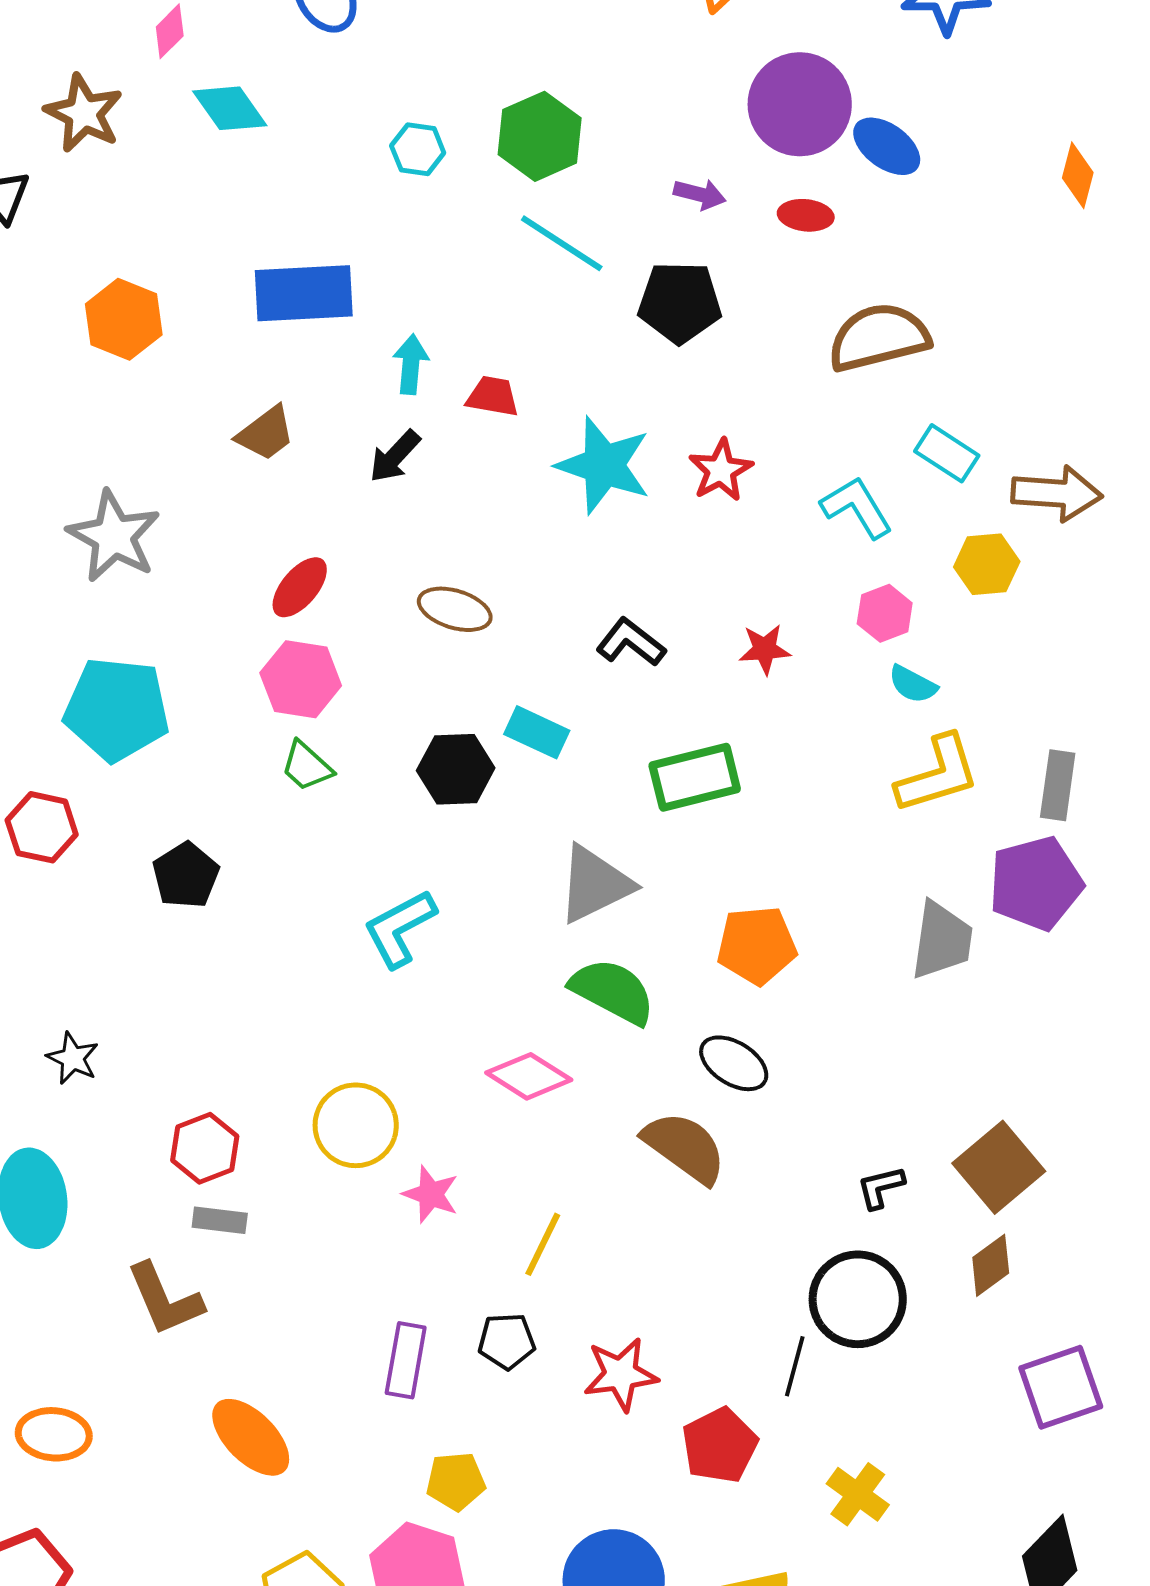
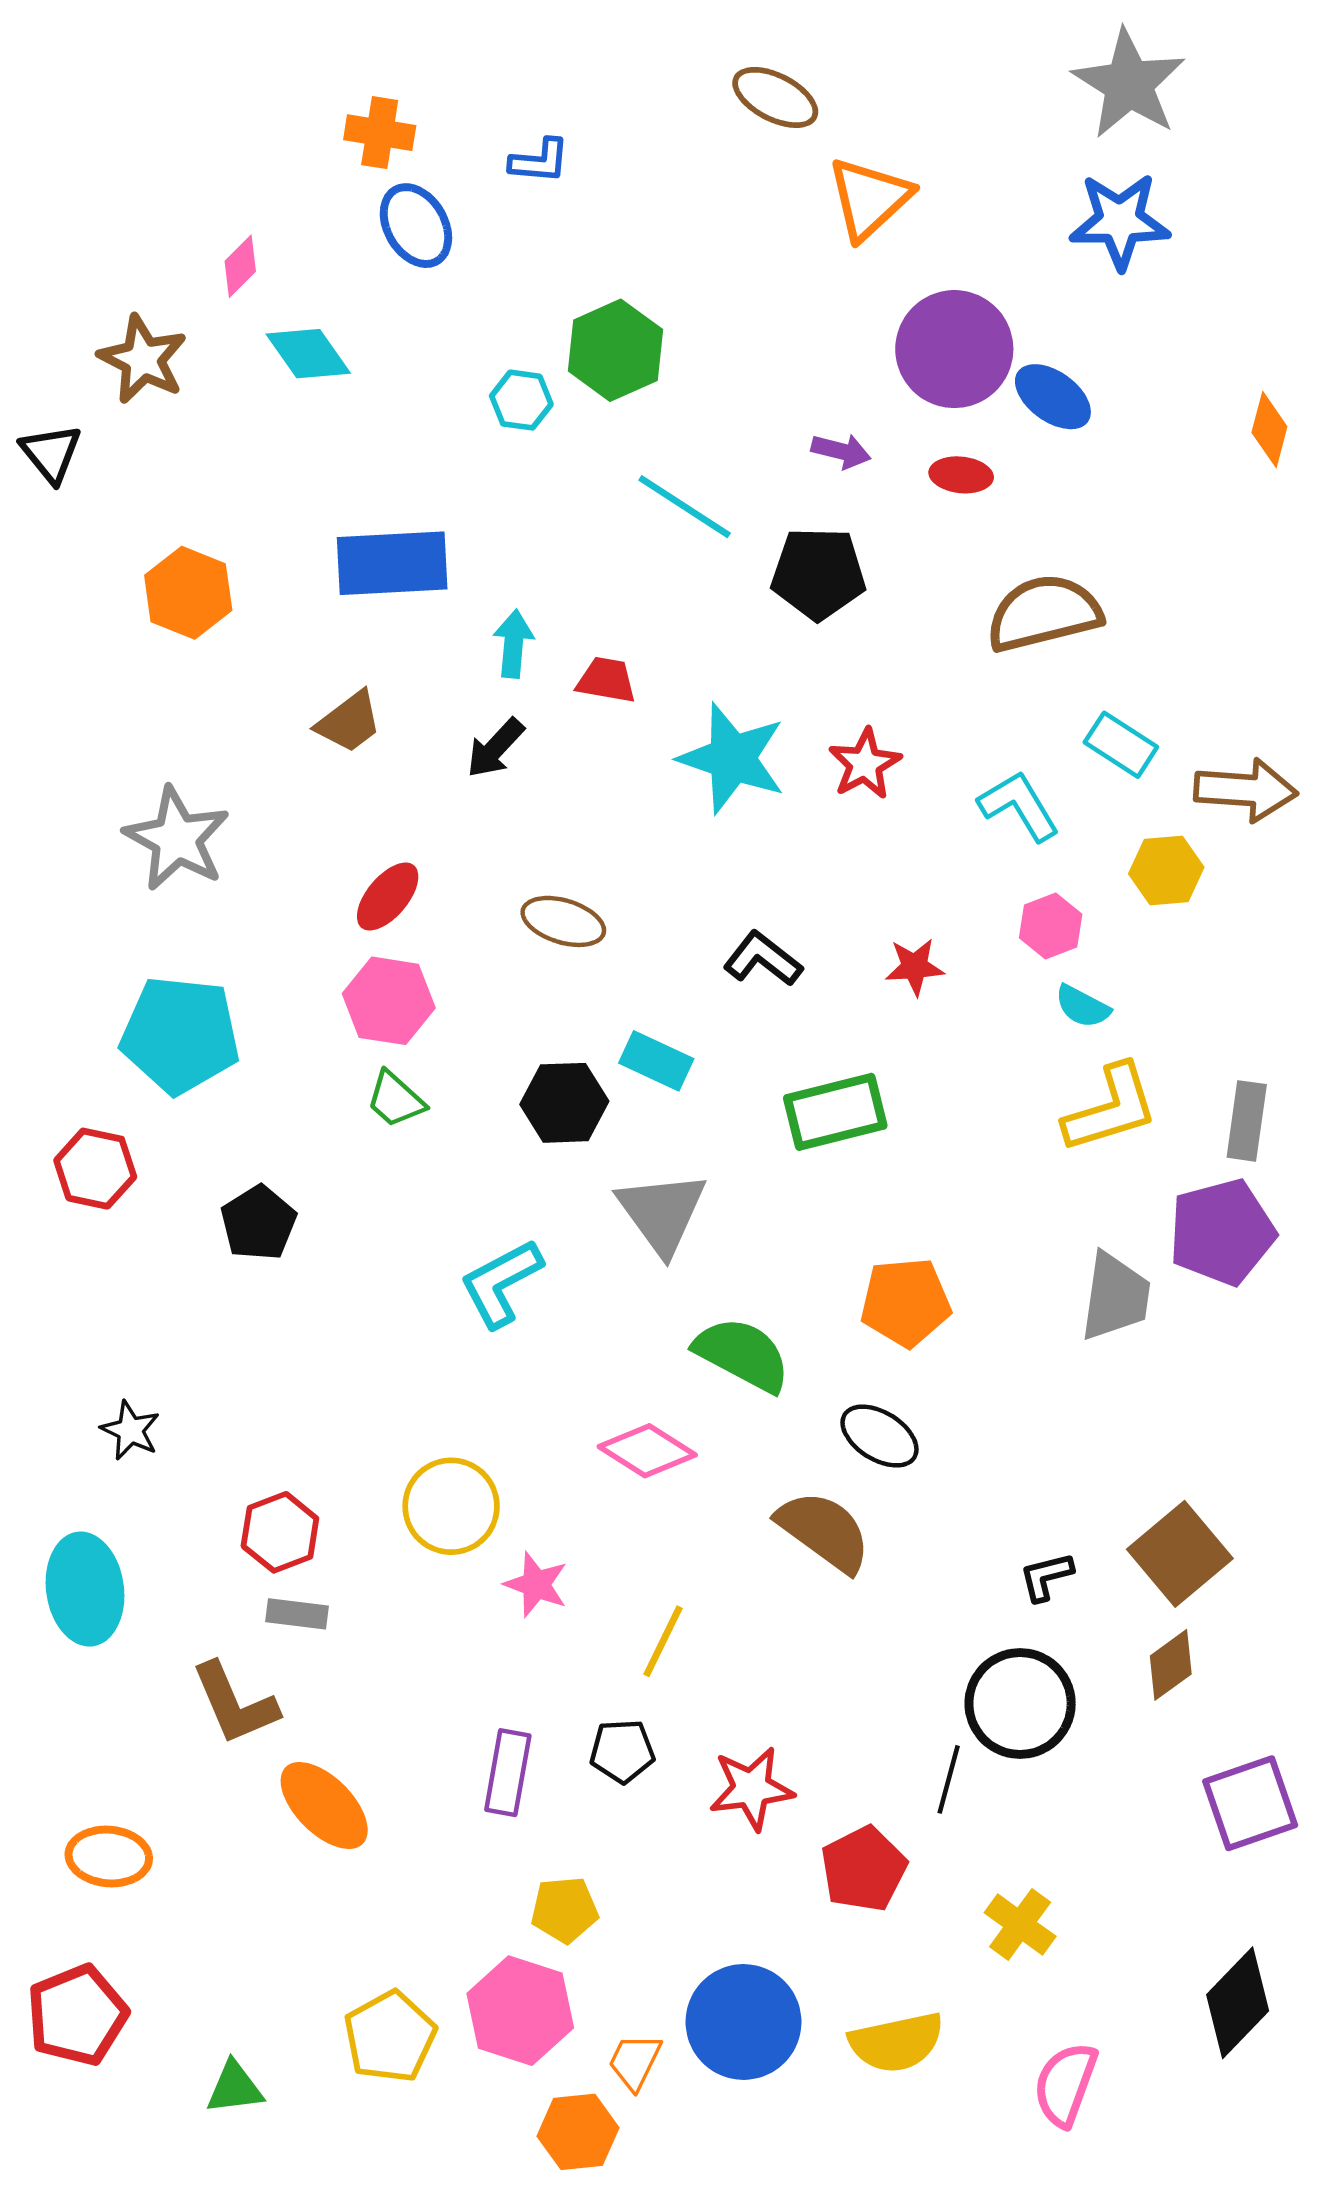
green hexagon: (540, 136) -> (615, 350), moved
gray triangle: (595, 884) -> (662, 1213), moved, turned -40
orange ellipse: (251, 1437) -> (324, 1806), moved

